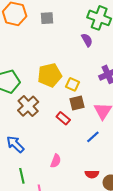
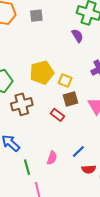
brown cross: (28, 106) -> (22, 104), turned 30
blue line: (93, 137) -> (78, 151), moved
green line: (22, 176) -> (27, 167), moved

